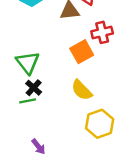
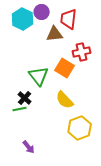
orange square: (82, 52) -> (65, 68), turned -30
green triangle: (28, 62) -> (39, 76), moved

